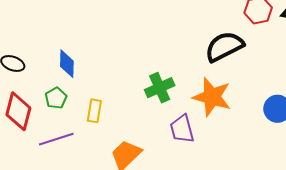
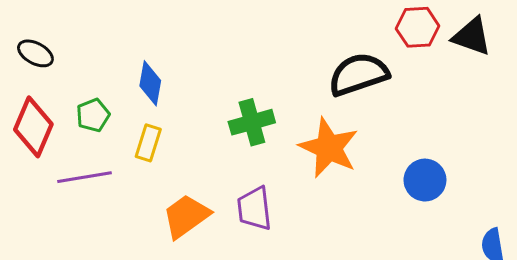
blue diamond: (67, 64) -> (150, 83), moved
purple trapezoid: (182, 129) -> (254, 208), moved

